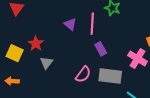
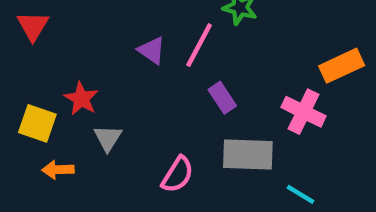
pink line: (92, 24) -> (199, 45), turned 30
pink semicircle: (83, 74) -> (178, 175), moved
orange arrow: (12, 81) -> (58, 170), moved

